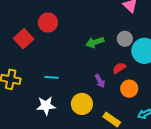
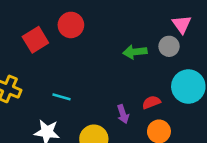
gray circle: (125, 39) -> (169, 46), moved
green arrow: (95, 42) -> (135, 52), moved

